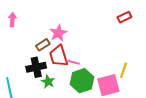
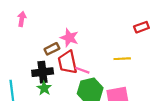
pink star: (58, 33) -> (69, 38), turned -30
yellow line: (123, 70) -> (122, 59), moved, turned 63
green star: (48, 82) -> (44, 88), moved

